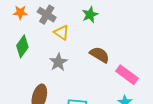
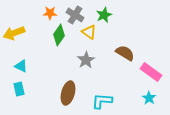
green star: (90, 15) -> (104, 15), moved
green diamond: (22, 46) -> (59, 35), moved

